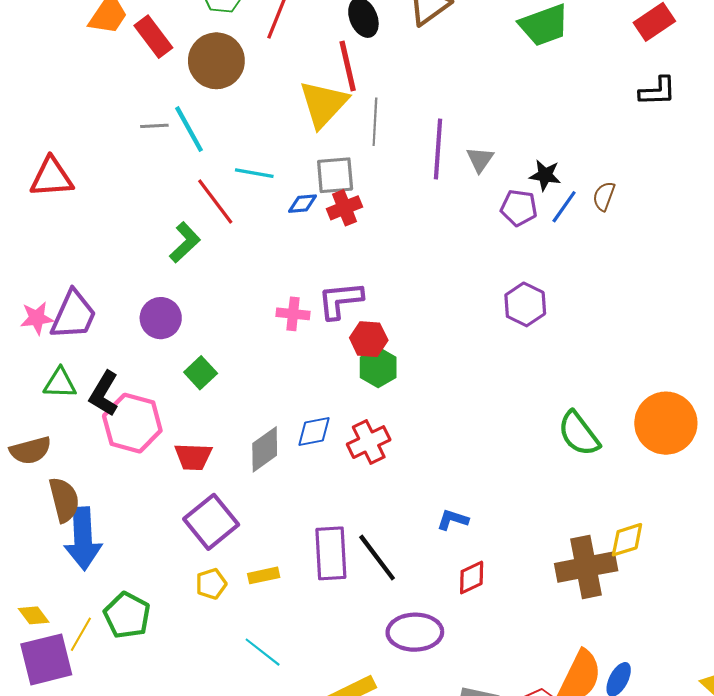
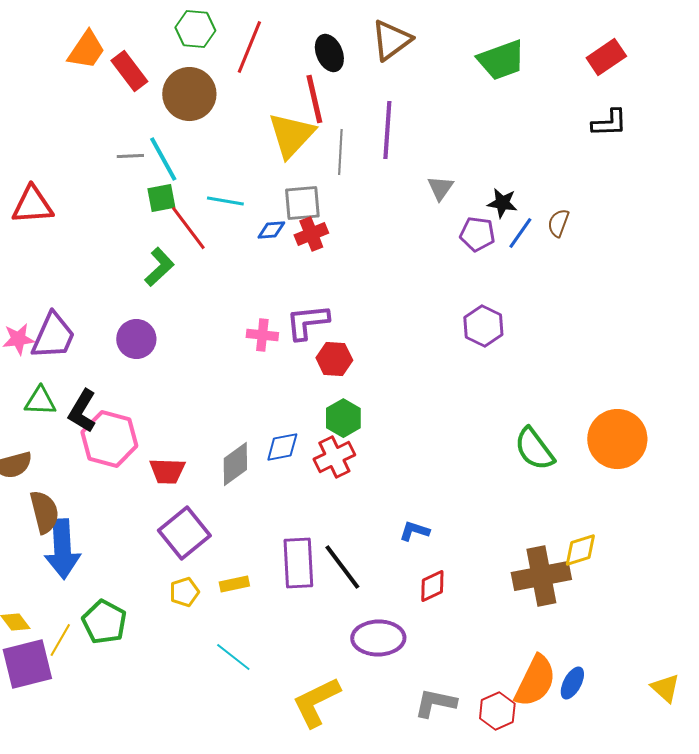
purple line: (438, 149) -> (387, 130), moved
green hexagon: (378, 367) -> (343, 418), moved
green square: (201, 373) -> (161, 198), moved, turned 32

